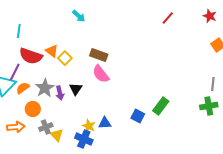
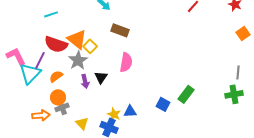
cyan line: (19, 31) -> (51, 14), moved, turned 64
orange triangle: (52, 51) -> (77, 39), size x1.5
brown rectangle: (99, 55) -> (120, 30), moved
pink semicircle: (101, 74) -> (126, 62), turned -132
orange semicircle: (23, 88) -> (56, 76), moved
gray star: (45, 88) -> (78, 60), moved
gray cross: (46, 127) -> (62, 107), moved

